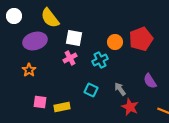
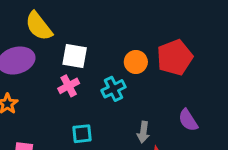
gray arrow: (120, 89) -> (143, 132), turned -136
cyan square: (91, 90) -> (82, 134), moved, turned -32

